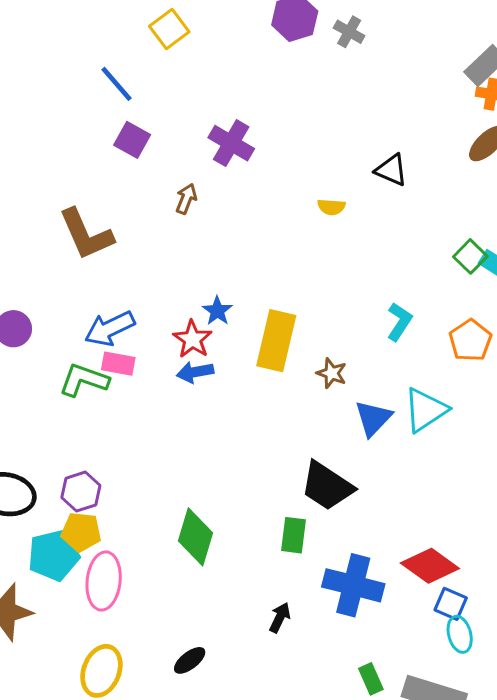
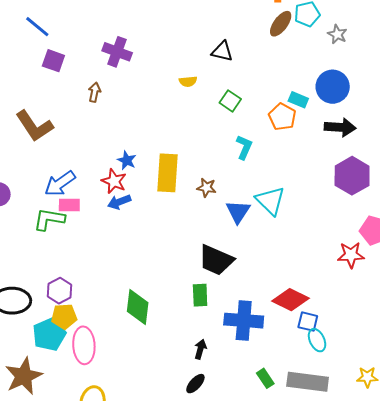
green square: (470, 256) -> (230, 101), moved
orange pentagon: (470, 340) -> (282, 117), moved
cyan triangle: (425, 410) -> (270, 201), turned -32
black ellipse: (190, 660) -> (195, 384), moved

